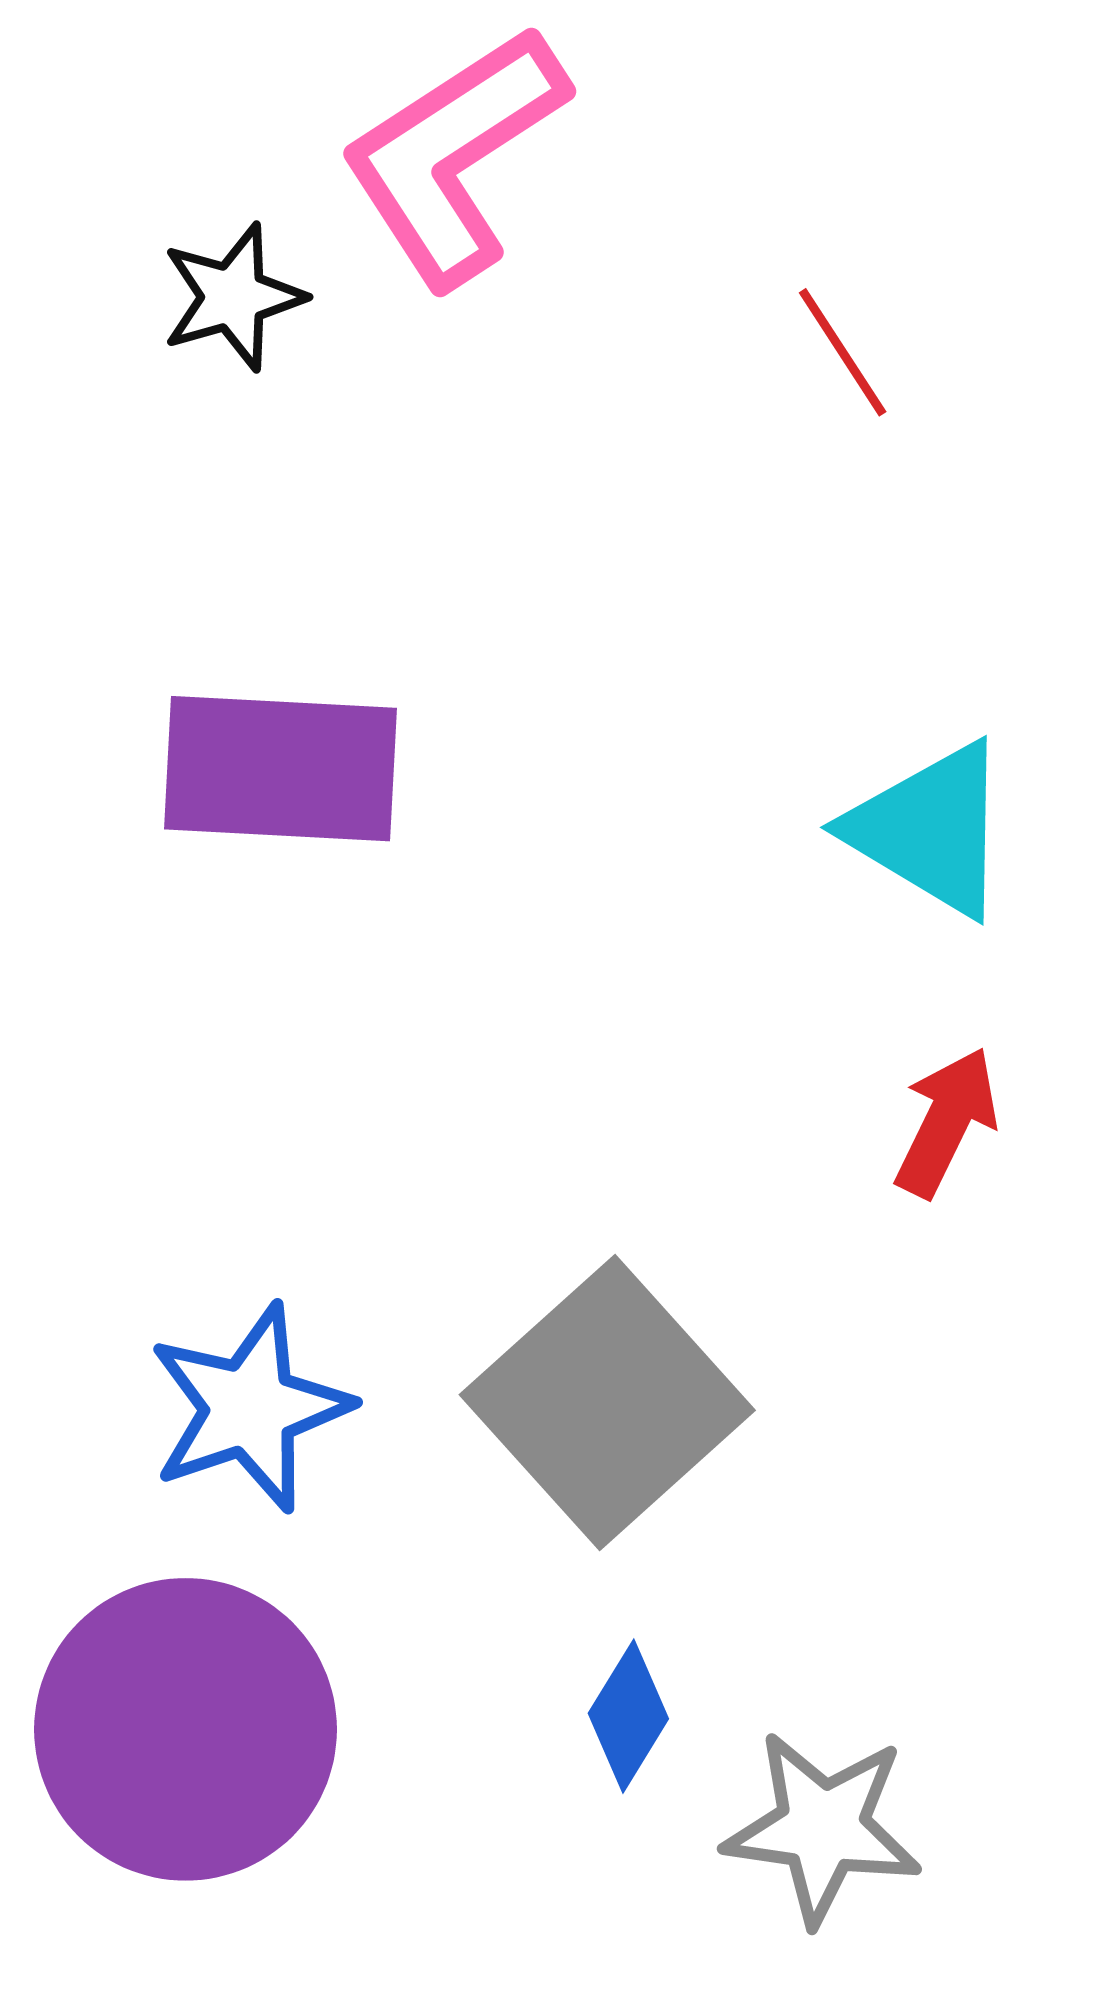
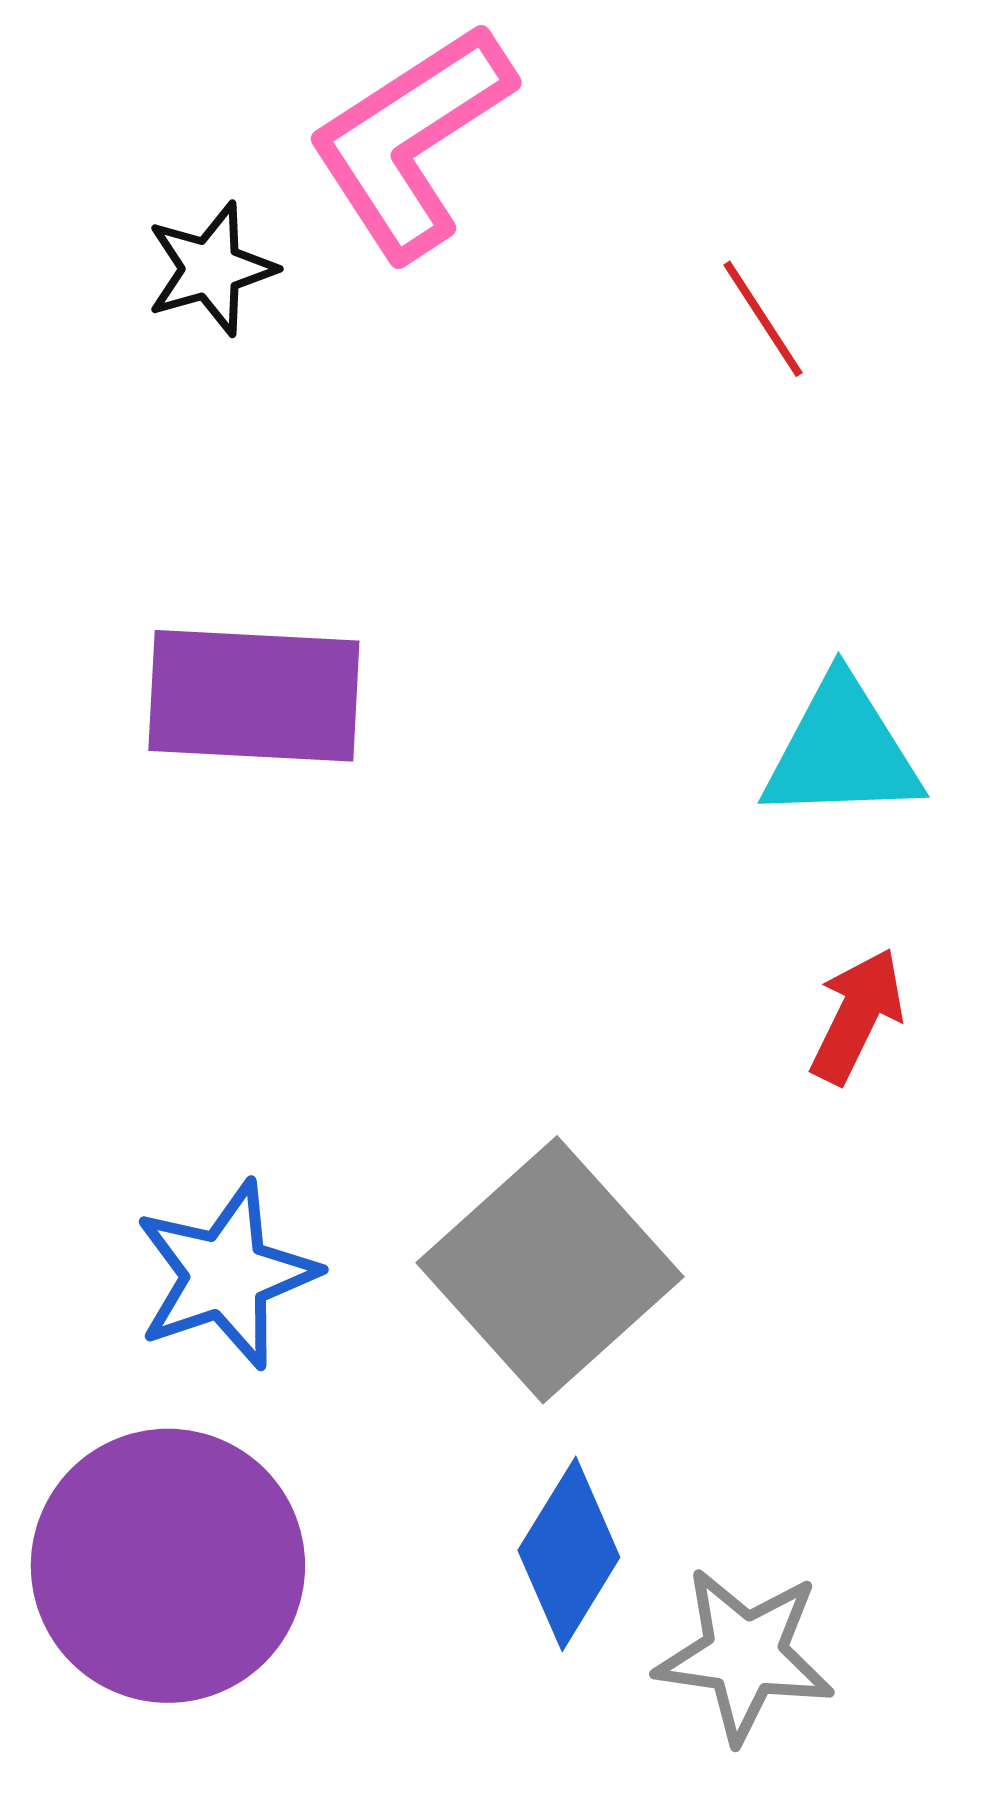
cyan triangle: (930, 829) -> (842, 751), turned -33
blue diamond: (628, 1716) -> (569, 1554), size x1.4

